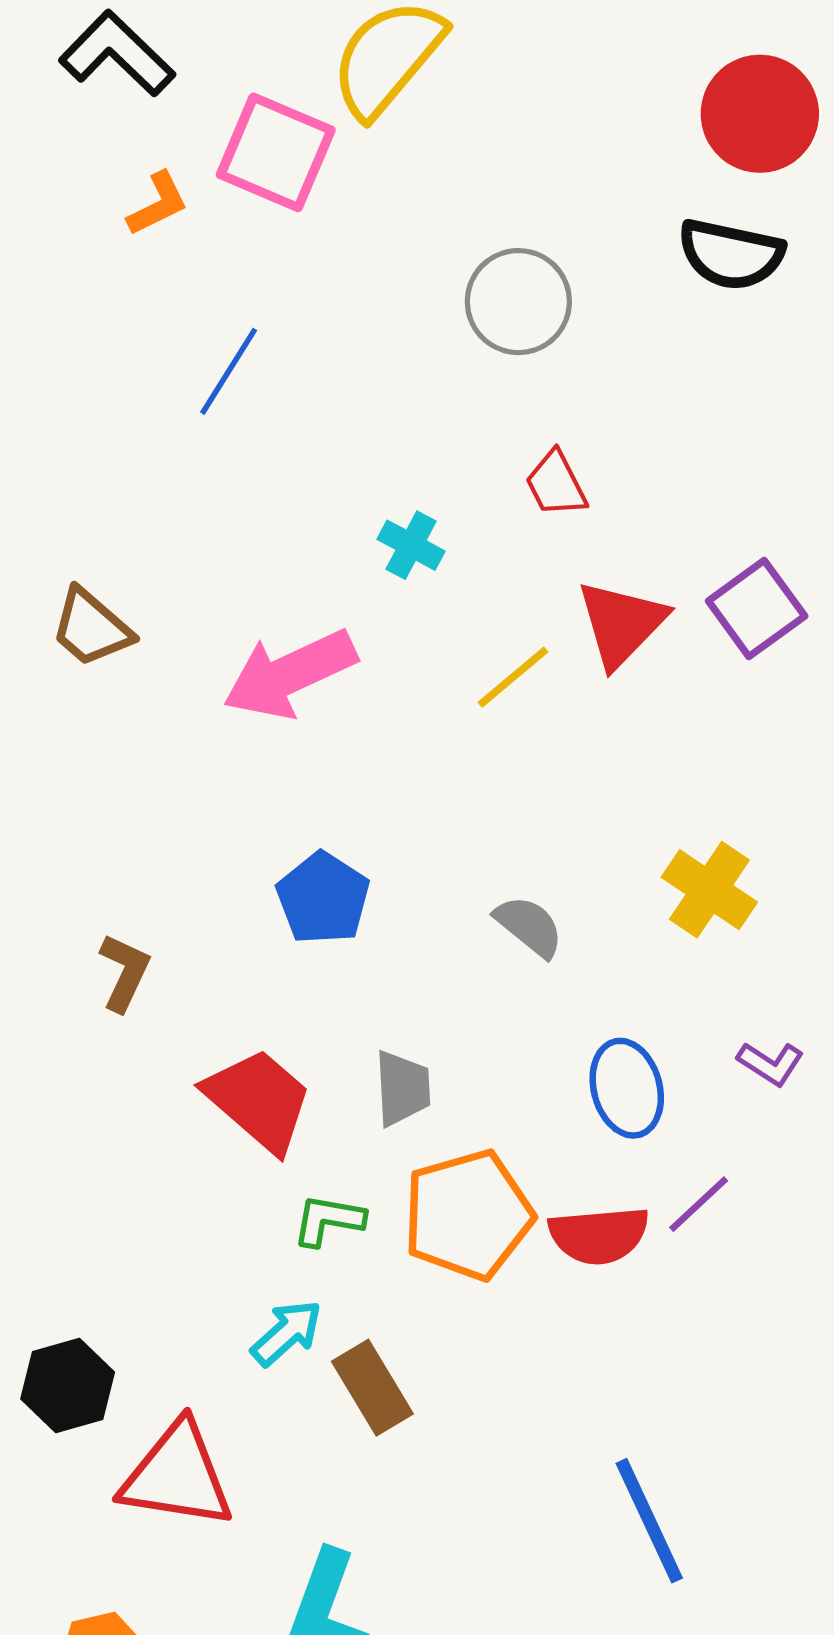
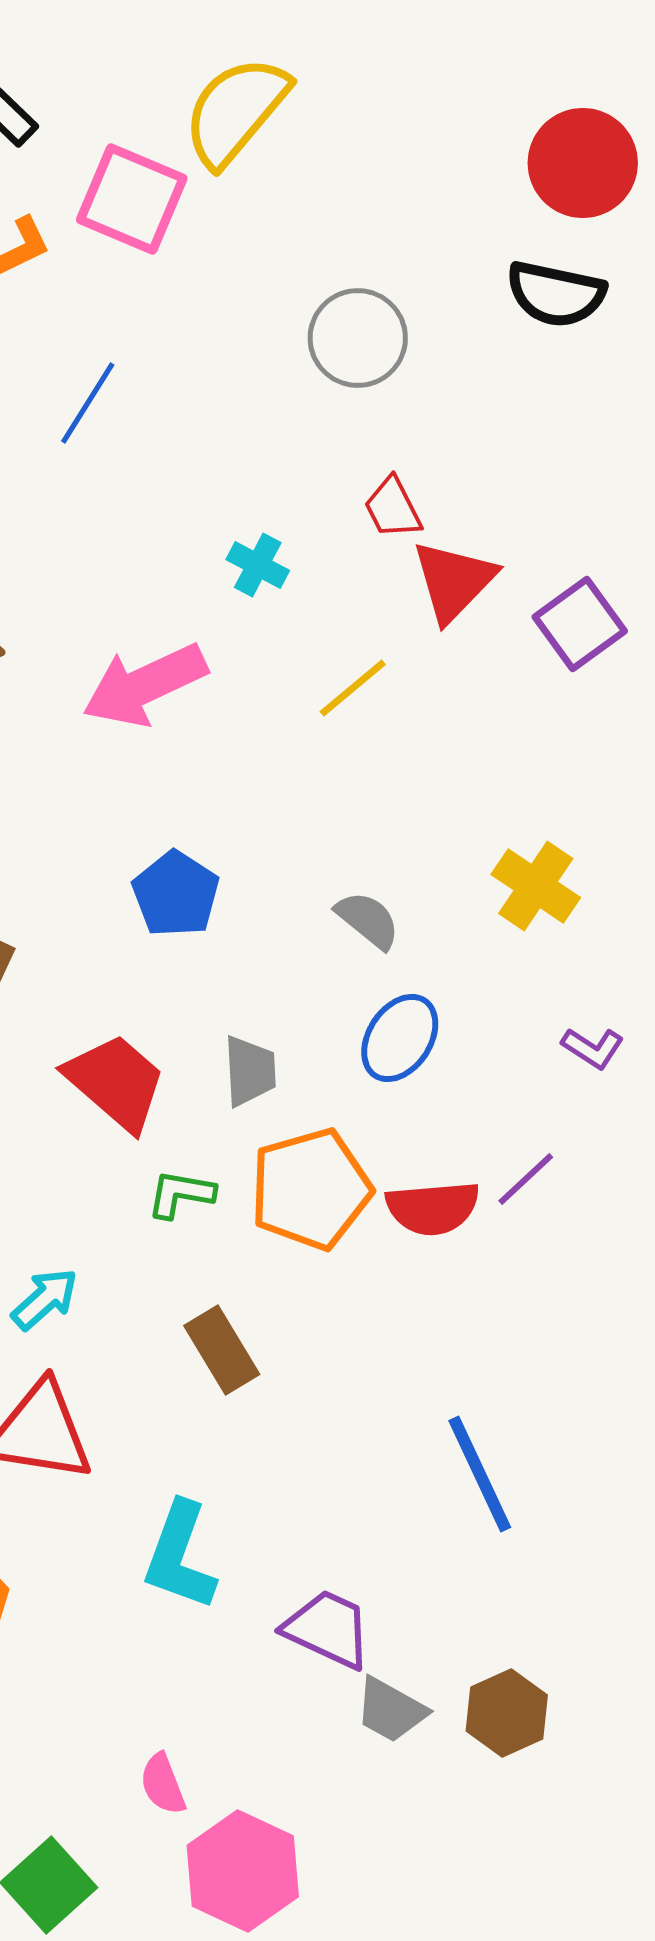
red triangle: (621, 624) -> (454, 581), moved
blue ellipse: (627, 1088) -> (400, 1038), moved, turned 48
cyan arrow: (287, 1333) -> (45, 1299), moved

